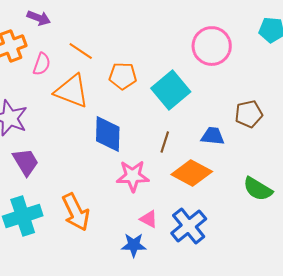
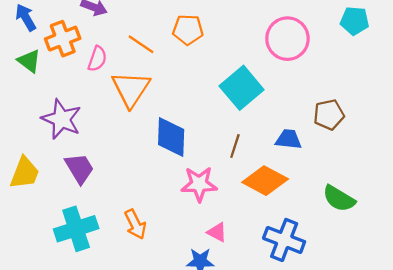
orange pentagon: (123, 76) -> (188, 30), moved
orange triangle: (72, 91) -> (131, 89), turned 42
orange arrow: (76, 212) -> (135, 224), size x0.7
blue cross: (189, 226) -> (284, 240), moved, turned -30

